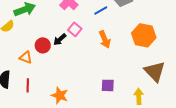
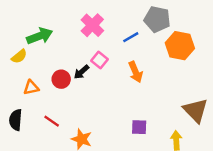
orange hexagon: (144, 35) -> (180, 46), moved
orange triangle: (26, 57) -> (31, 88), moved, turned -32
red line: (28, 85) -> (52, 121), moved, turned -56

